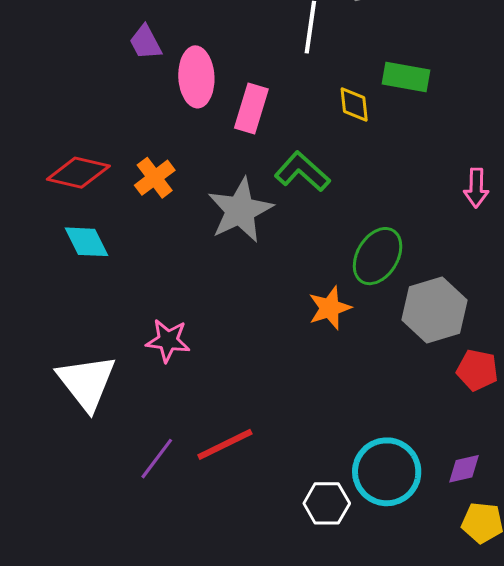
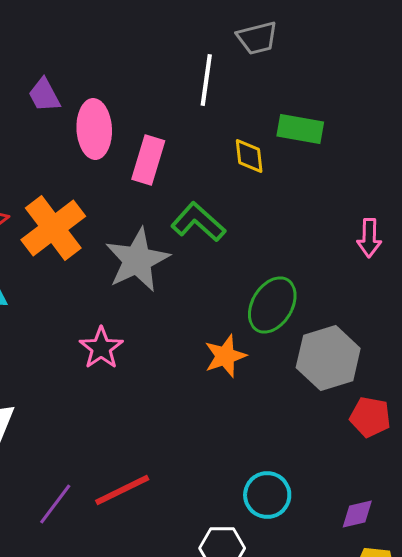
orange cross: (155, 178) -> (53, 228), size x1.6
pink star: (168, 341) -> (101, 348), moved, turned 30
cyan circle: (387, 472) -> (267, 495), moved, size x0.7

